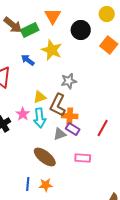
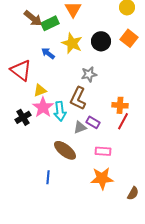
black circle: (81, 30) -> (101, 41), moved
yellow triangle: (40, 97) -> (40, 90), moved
pink star: (23, 114) -> (43, 107), size x1.5
orange cross: (70, 116) -> (120, 105), moved
orange star: (46, 185) -> (102, 178), moved, size x1.6

